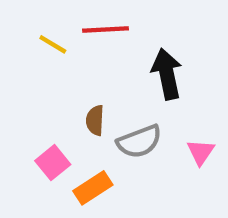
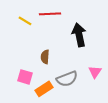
gray semicircle: (139, 141) -> (67, 79), moved
pink square: (53, 163) -> (25, 77), turned -35

